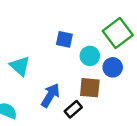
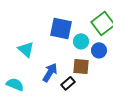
blue square: (64, 39) -> (61, 28), size x1.6

